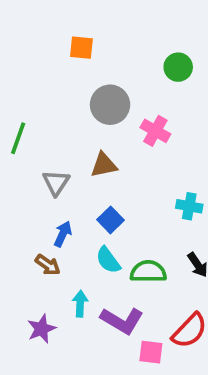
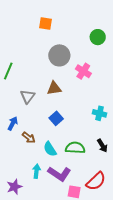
blue arrow: (63, 234) -> (13, 123), moved
cyan semicircle: (108, 260) -> (50, 149), moved
brown arrow: (48, 265) -> (29, 138), moved
cyan arrow: (80, 304) -> (36, 171), moved
purple star: (41, 329) -> (14, 187), moved

